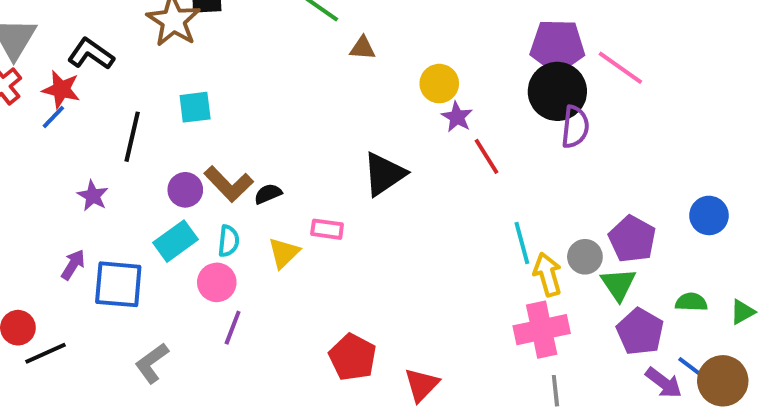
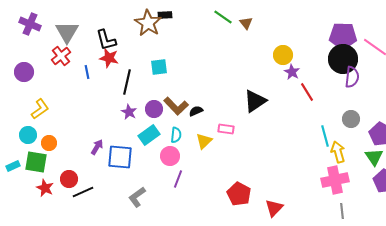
brown triangle: (362, 48) -> (246, 23), moved, turned 48
black L-shape: (91, 54) -> (106, 40), turned -140
red star: (61, 89) -> (109, 58), moved
blue line: (53, 117) -> (87, 72), turned -56
purple star: (93, 196) -> (129, 112), moved
gray circle: (585, 257) -> (351, 119), moved

